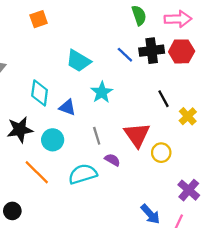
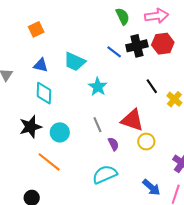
blue triangle: (67, 107) -> (41, 65), moved
red triangle: (137, 135) -> (132, 120), turned -30
yellow circle: (161, 153) -> (146, 142), moved
purple semicircle: (112, 160) -> (113, 144), turned 40
cyan semicircle: (83, 174) -> (105, 174), moved

